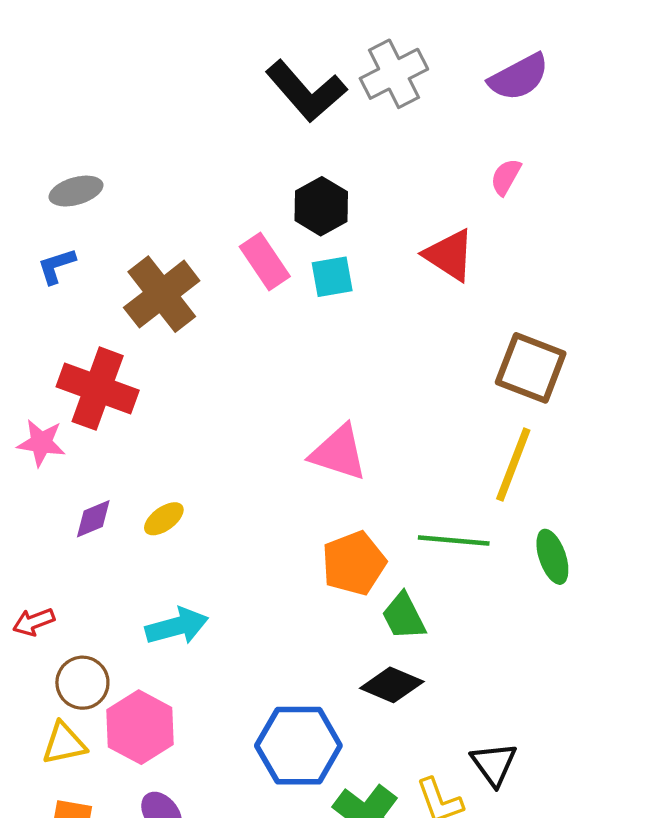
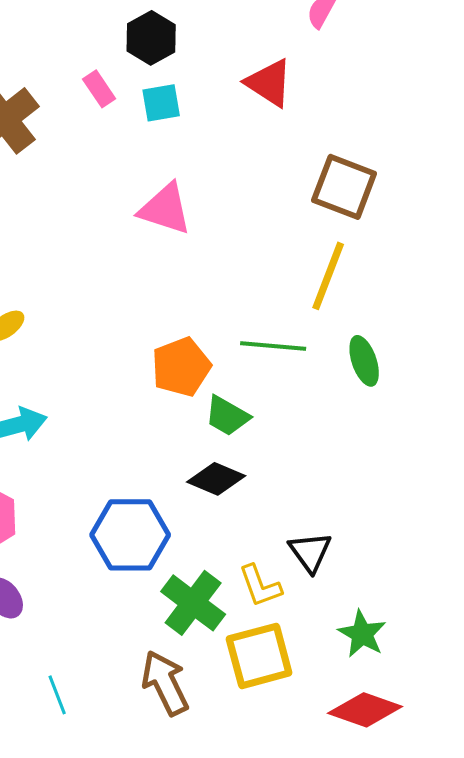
pink rectangle: (265, 262) -> (99, 89), size x0.7
pink triangle: (339, 453) -> (165, 209), moved
green trapezoid: (404, 616) -> (227, 416), turned -33

